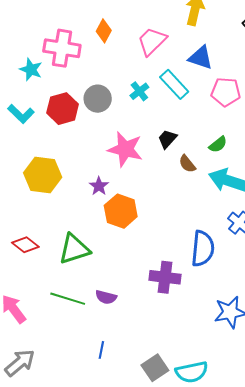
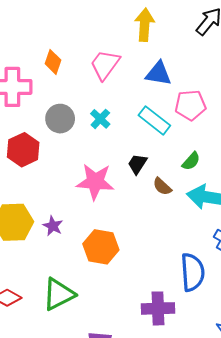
cyan rectangle: (174, 84) -> (154, 120), moved
gray circle: (98, 99) -> (60, 119), moved
purple star: (99, 186) -> (53, 226), moved

